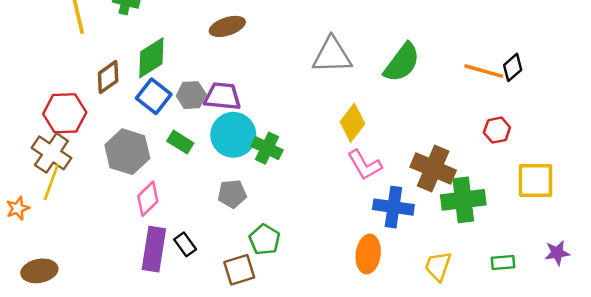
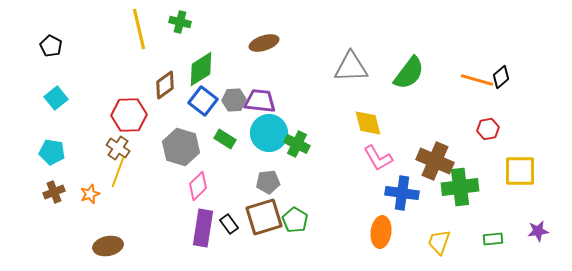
yellow diamond: (352, 123) -> (368, 123), turned -52
brown cross: (51, 153) -> (118, 148), size x0.7
brown square: (239, 270) -> (264, 217), moved, size x1.4

